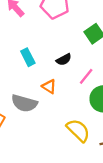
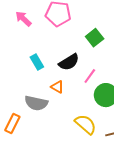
black semicircle: (64, 59) -> (69, 62), size x1.5

